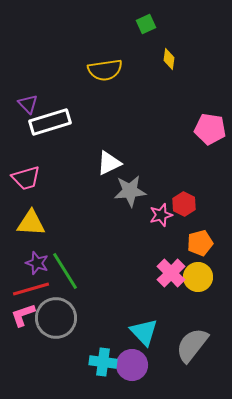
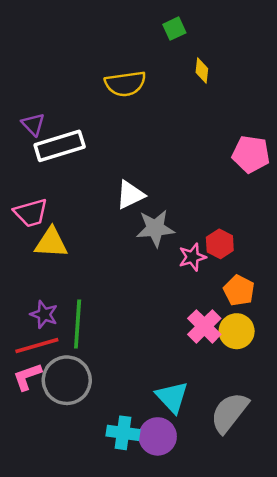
yellow triangle: (31, 223) -> (51, 243), moved
orange pentagon: (200, 243) -> (239, 291), turned -30
green line: (65, 271) -> (78, 324), turned 36

